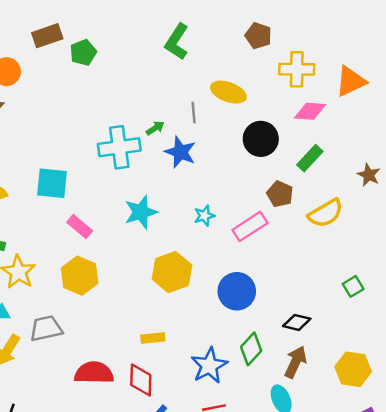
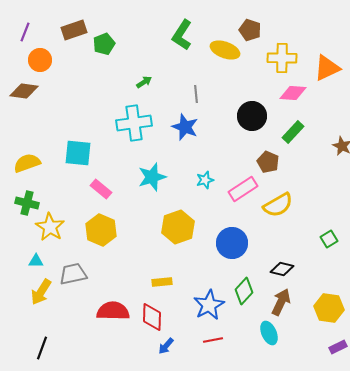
yellow ellipse: (228, 92) -> (225, 50), moved
green arrow: (155, 128) -> (144, 82), moved
yellow semicircle: (326, 213) -> (278, 205), moved

